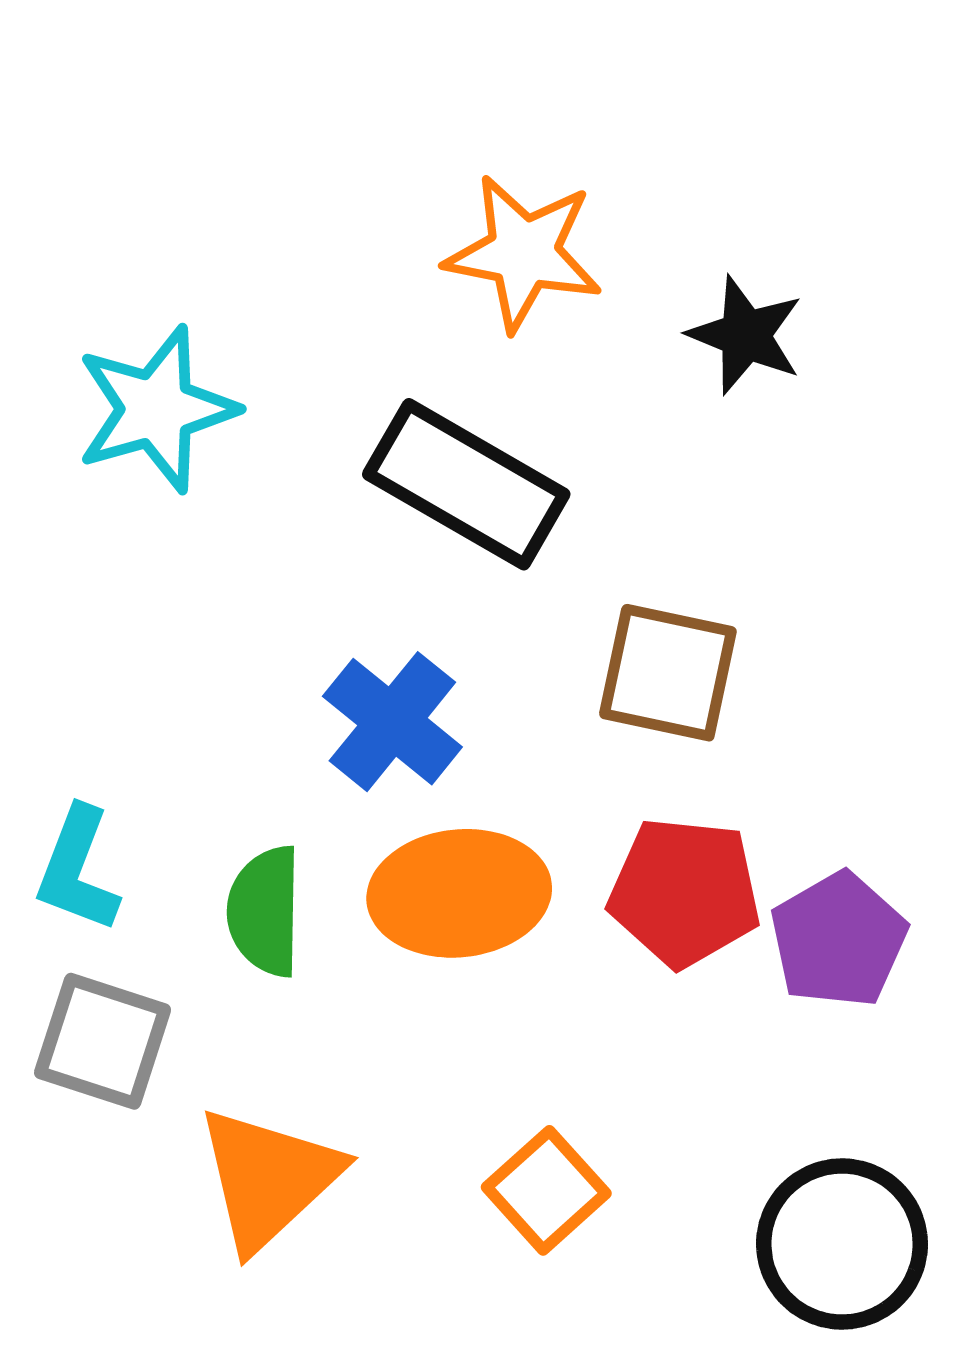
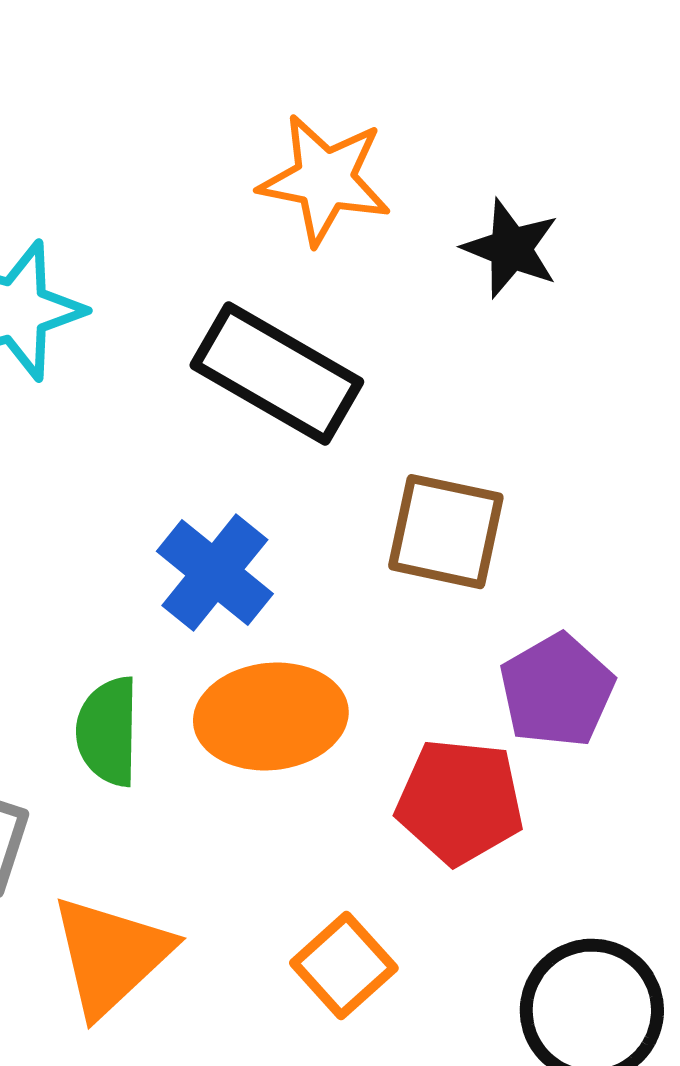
red pentagon: (685, 892) -> (460, 802), moved
purple pentagon: (838, 940) -> (557, 691), moved

